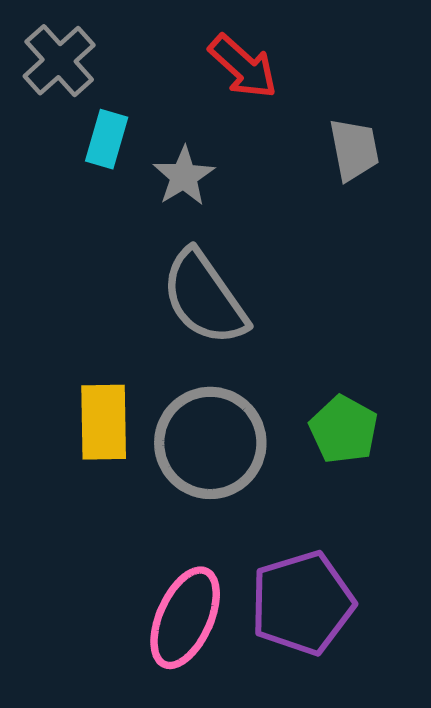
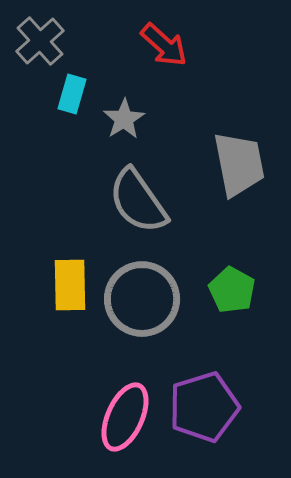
gray trapezoid: (354, 150) -> (239, 164), moved, size x1.5

